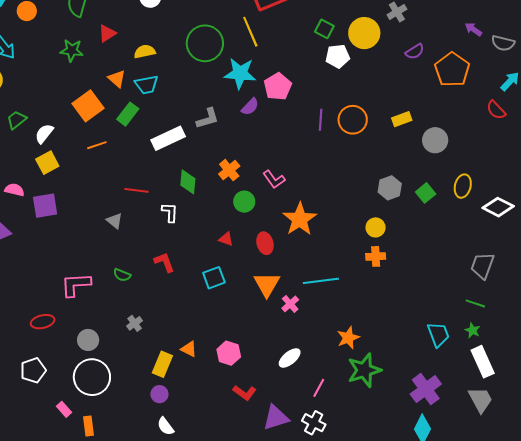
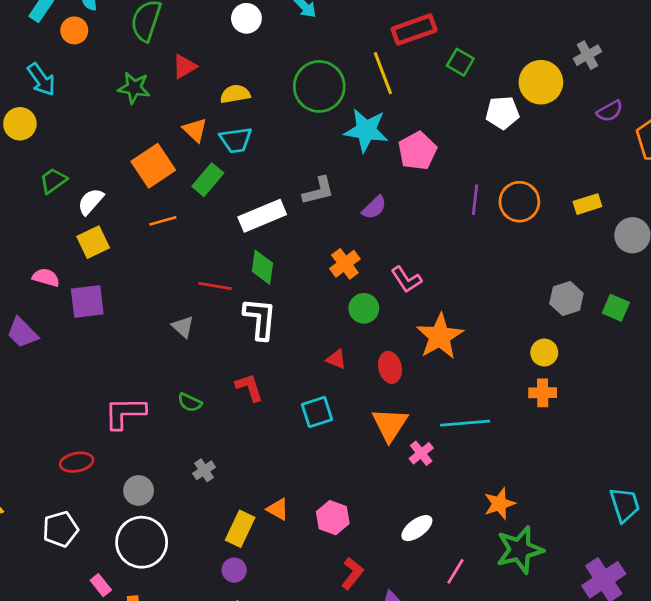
green square: (324, 29) -> (460, 62), moved
purple semicircle: (250, 107) -> (374, 207), moved
green diamond: (188, 182) -> (262, 267), moved
green square: (426, 193) -> (616, 308), turned -30
white L-shape: (170, 212) -> (260, 319), size x1.5
red L-shape: (245, 393) -> (352, 573), turned -90

